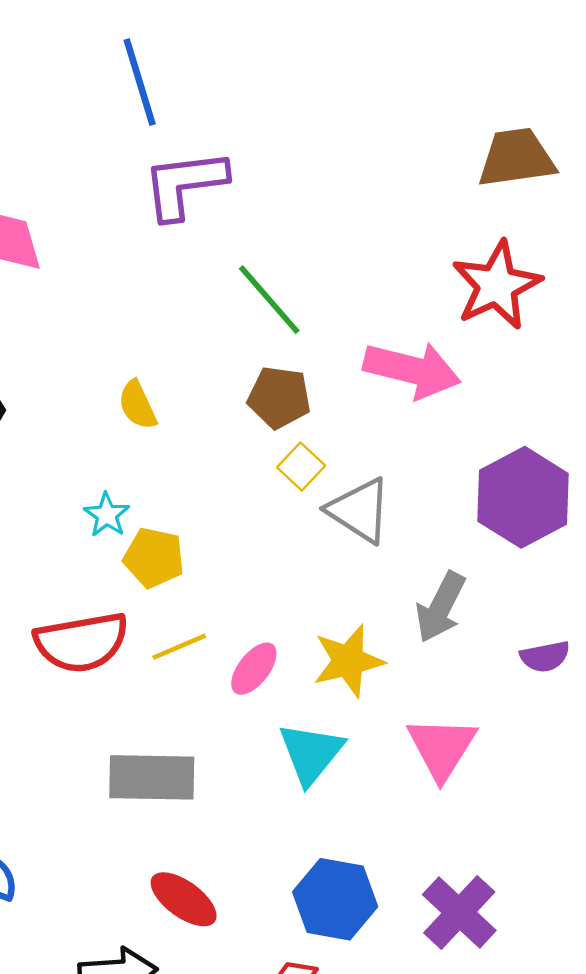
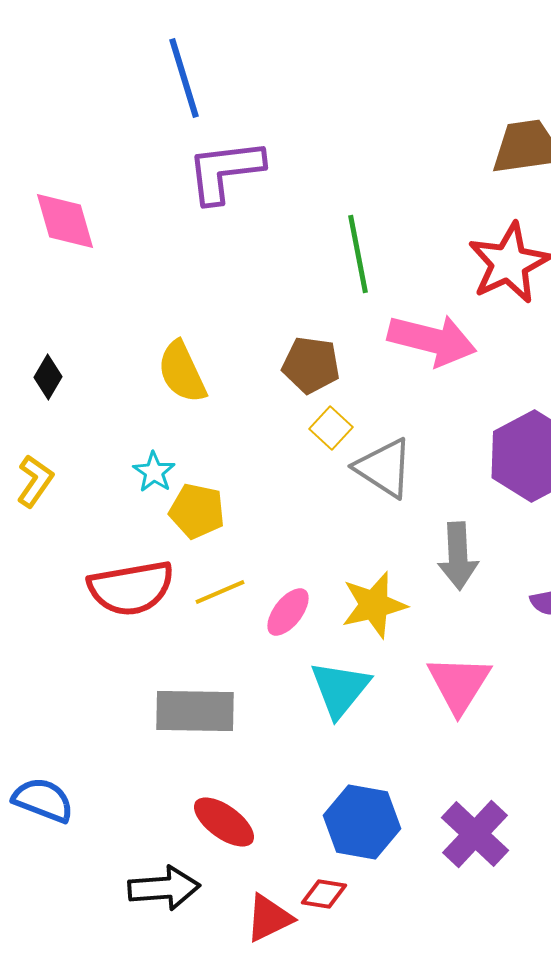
green line: (269, 300) -> (358, 254), moved, turned 30
yellow semicircle: (137, 405) -> (182, 372), size x1.4
gray arrow: (441, 607) -> (458, 556), turned -30

